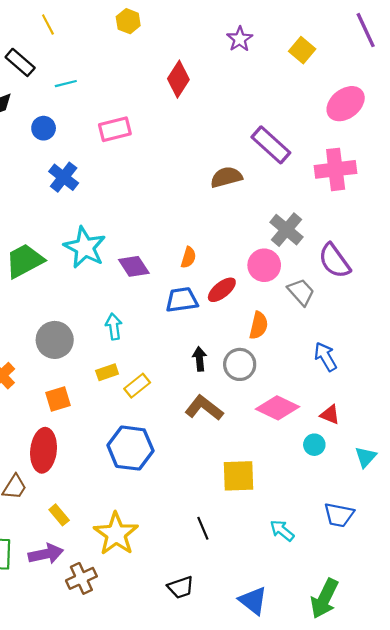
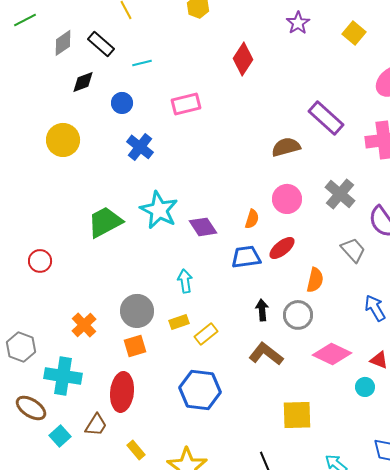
pink circle: (264, 265) -> (287, 199), moved
gray circle: (55, 340) -> (137, 311), moved

